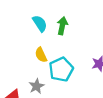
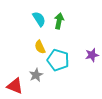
cyan pentagon: (61, 69) -> (58, 60), turned -30

